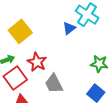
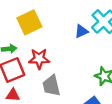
red star: (37, 62) -> (39, 59), turned 30

